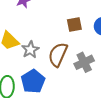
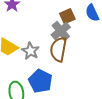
gray cross: (84, 62) -> (61, 31), moved

